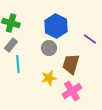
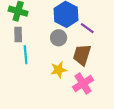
purple line: (90, 39) -> (87, 28), moved
gray rectangle: (11, 45) -> (18, 35), turned -40

